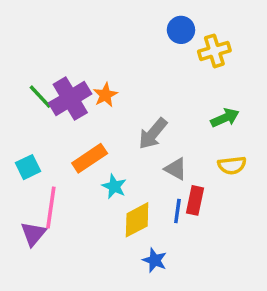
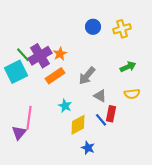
blue circle: (181, 30) -> (93, 27), moved
orange rectangle: (90, 158) -> (55, 76), moved
cyan square: (28, 167) -> (16, 72), moved, size x1.6
blue line: (177, 211) -> (101, 120), turned -48

